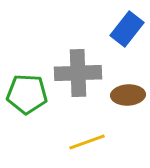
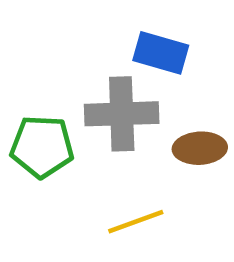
blue rectangle: (127, 29) -> (161, 53), moved, turned 68

